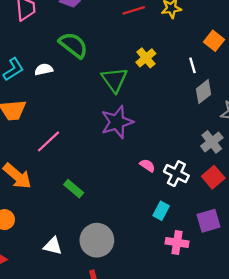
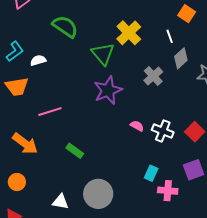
yellow cross: (146, 58) -> (129, 33), size x1.4
white semicircle: (44, 69) -> (38, 60), moved
pink line: (49, 141) -> (50, 112), turned 30
gray cross: (212, 142) -> (153, 76), moved
cyan rectangle: (161, 211) -> (151, 173), moved

